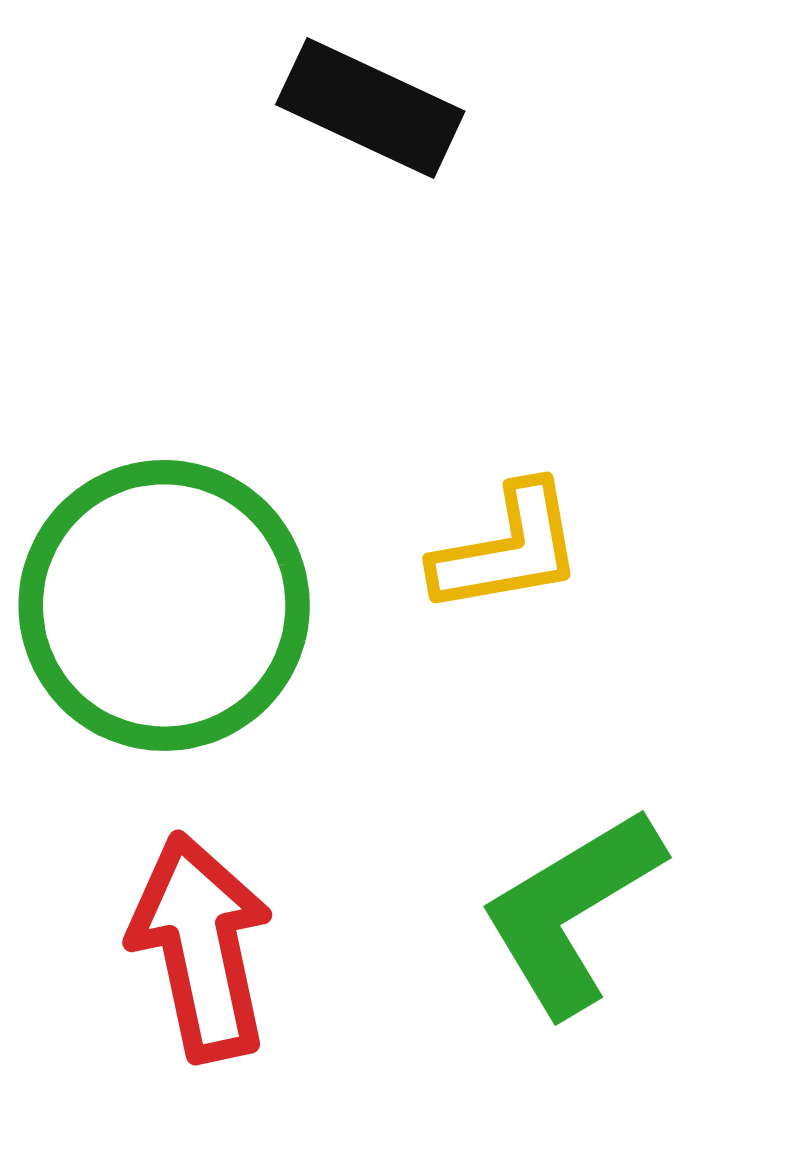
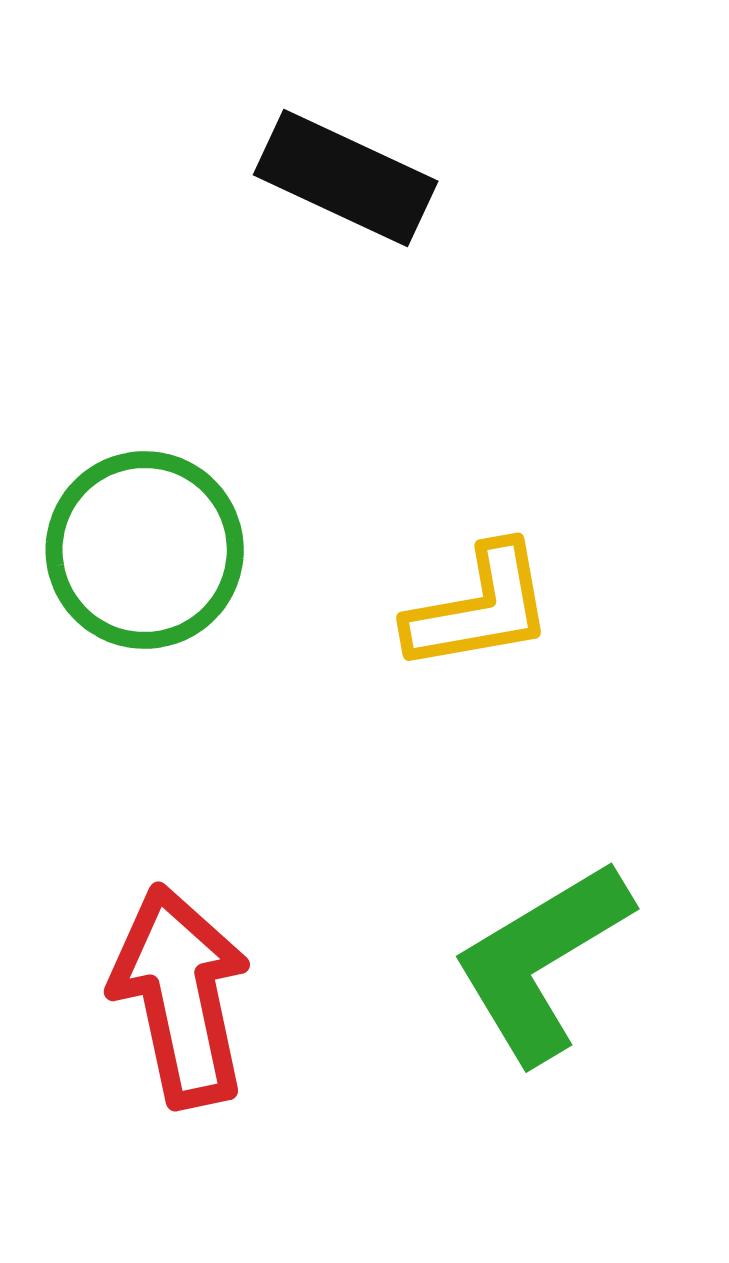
green circle: (164, 605) -> (145, 550), moved, size x0.7

